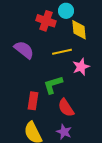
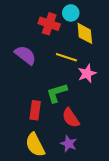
yellow line: (62, 52) -> (66, 57), turned 30

